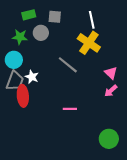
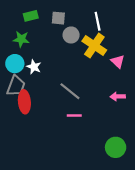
gray circle: (41, 33) -> (71, 35), moved
gray line: (68, 65) -> (70, 91), moved
pink triangle: (111, 73) -> (118, 61), moved
white star: (32, 77) -> (34, 67), moved
pink arrow: (111, 91) -> (118, 96), turned 40

